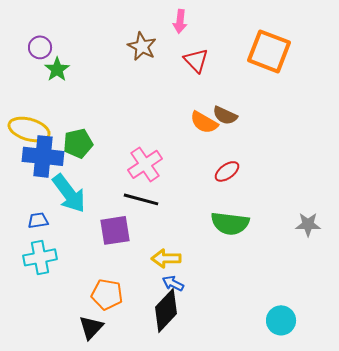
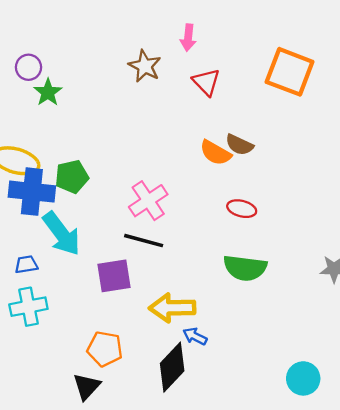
red ellipse: (227, 171) -> (242, 209), turned 50
yellow arrow: (166, 258) -> (172, 308), size x1.4
blue arrow: (173, 283) -> (195, 336), moved

